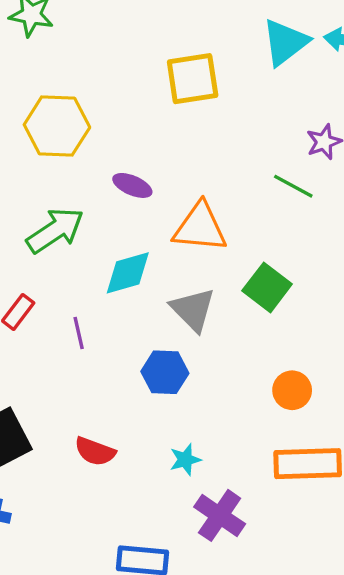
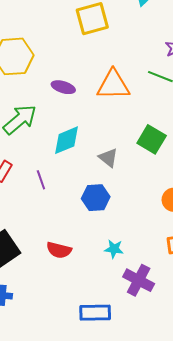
orange triangle: (200, 227) -> (113, 85), moved
gray triangle: (193, 309) -> (108, 158), size x0.7
cyan star: (185, 460) -> (114, 249), turned 30

